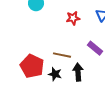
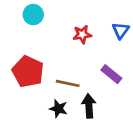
red pentagon: (32, 66) -> (28, 72), moved

